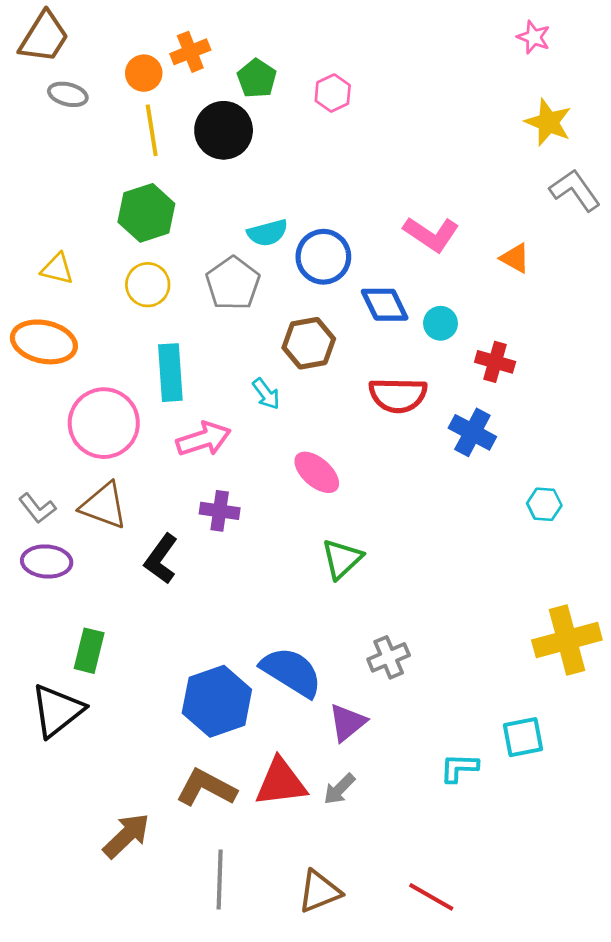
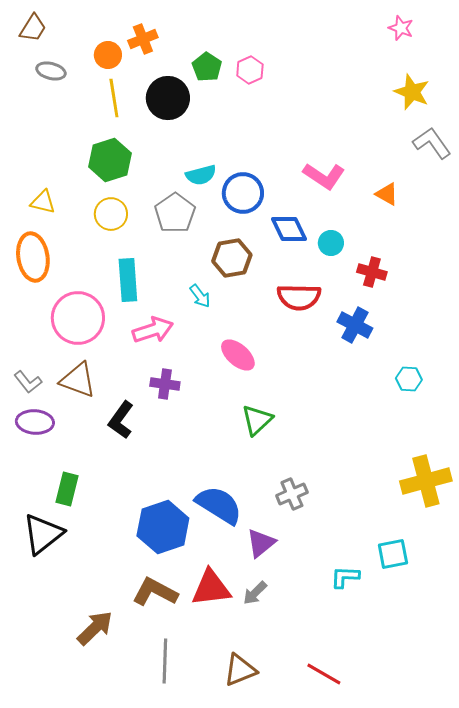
brown trapezoid: (44, 37) -> (33, 28), size x0.7
green pentagon: (257, 78) -> (207, 67), moved
orange ellipse: (44, 342) -> (33, 257), turned 69

